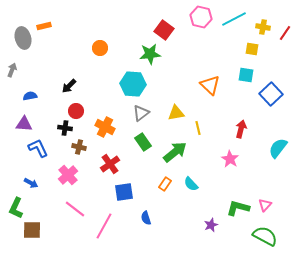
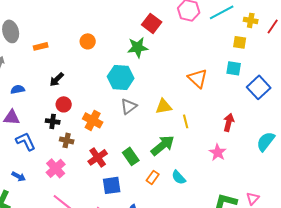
orange rectangle: (44, 26) -> (41, 46), moved
green rectangle: (143, 142) -> (131, 156), moved

